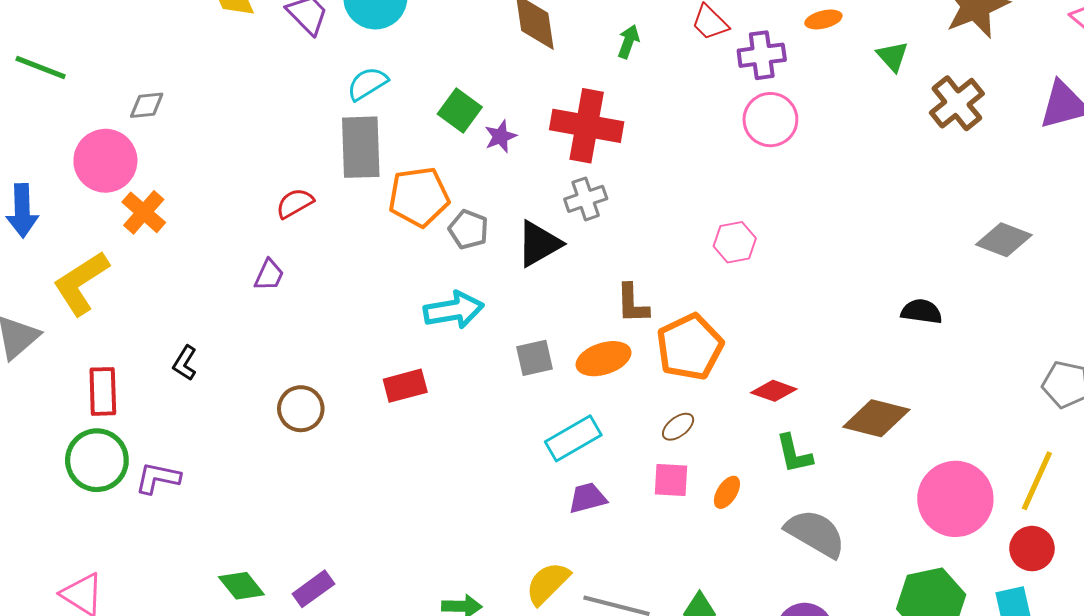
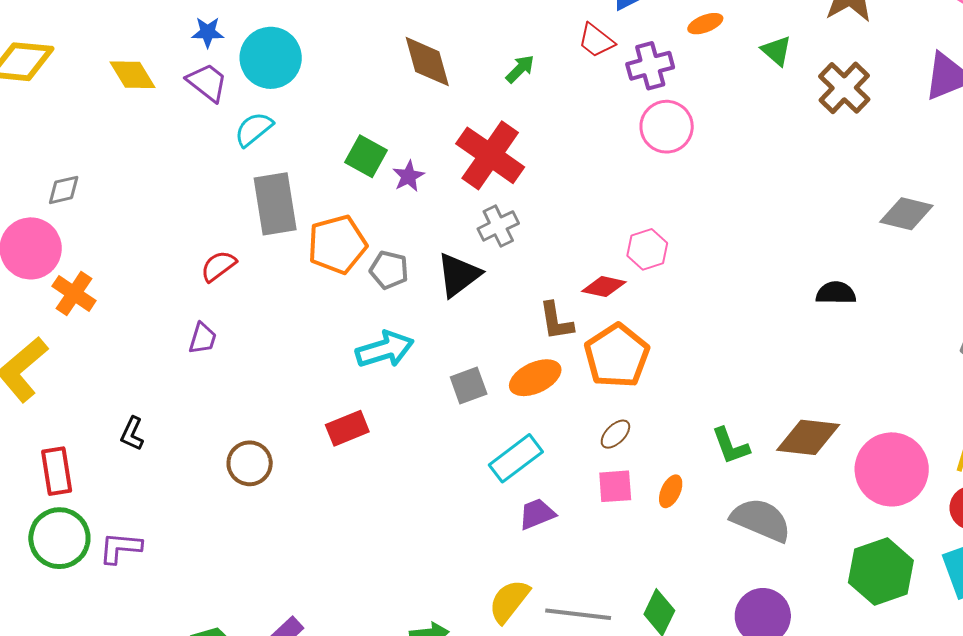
green arrow: (628, 42) -> (520, 69), turned 32
cyan semicircle: (367, 84) -> (254, 129), moved
red cross: (587, 126) -> (490, 155), turned 32
red diamond: (774, 391) -> (604, 287), moved
brown diamond: (876, 418) -> (808, 437), moved

